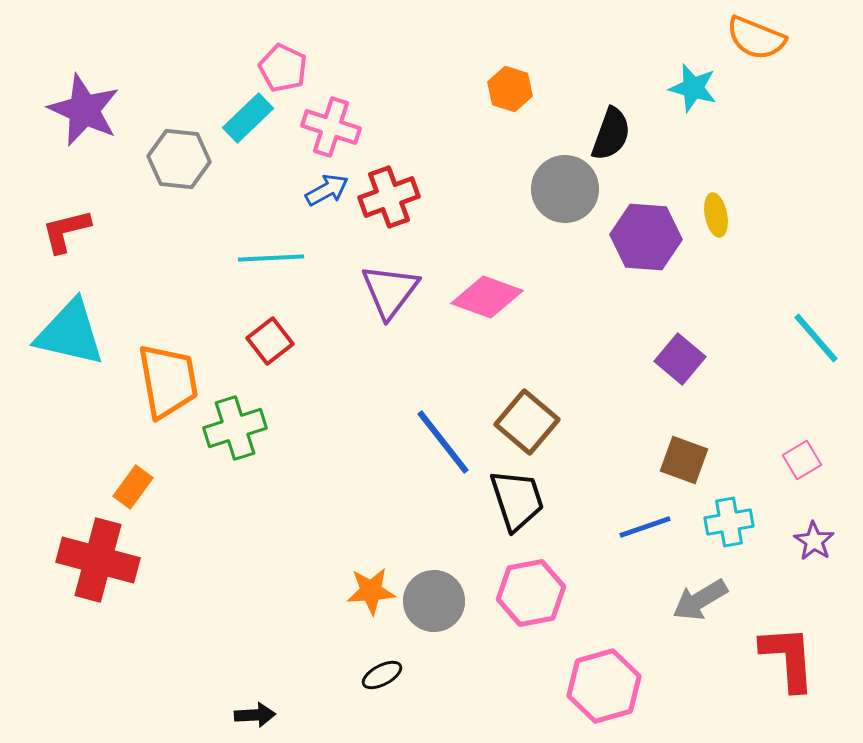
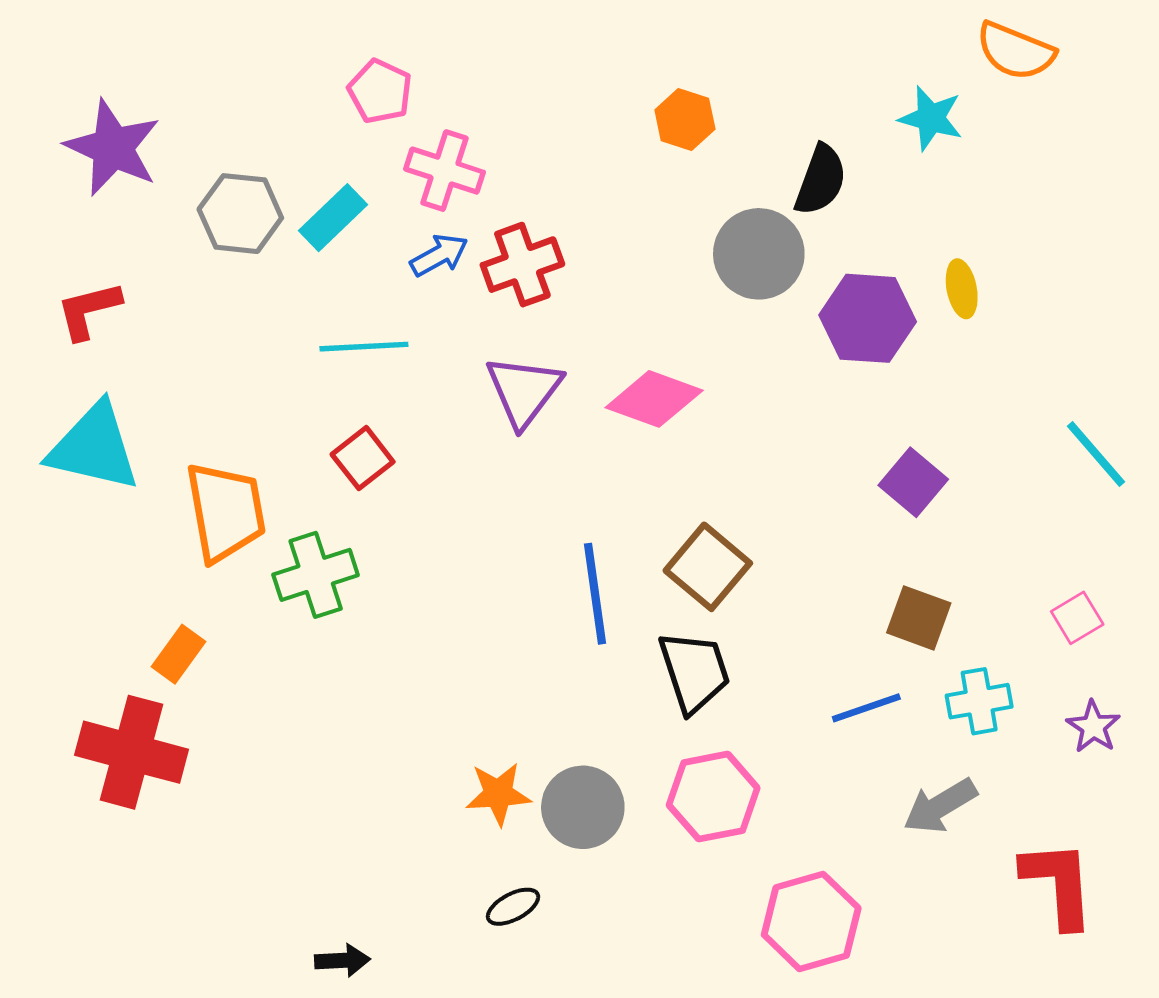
cyan rectangle: (248, 118) -> (333, 218), moved
blue line: (443, 442) -> (595, 594), turned 30

